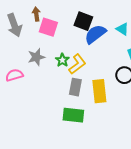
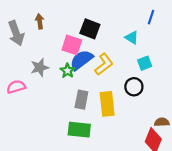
pink square: (48, 27) -> (72, 45), moved
blue semicircle: (95, 34) -> (81, 60), moved
yellow L-shape: (77, 64) -> (104, 64), moved

